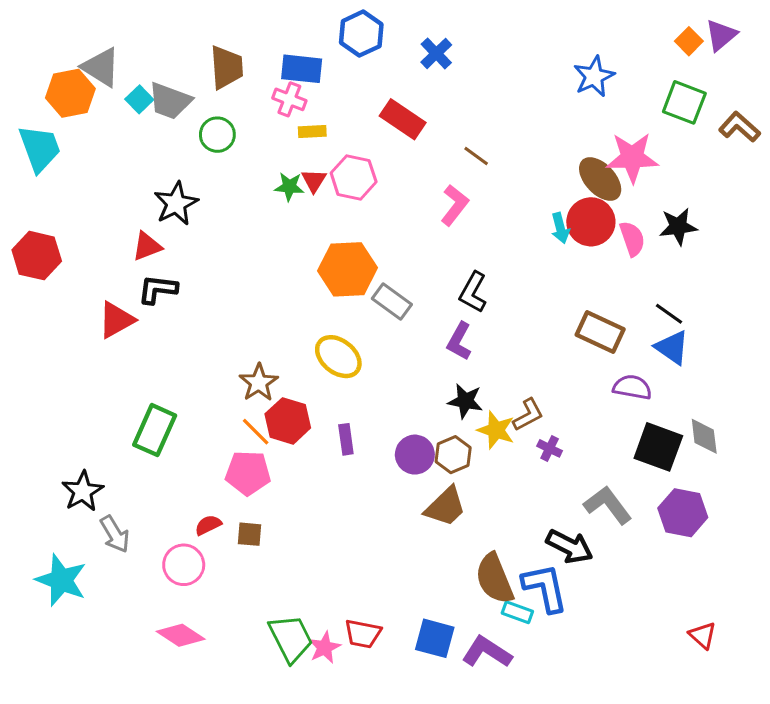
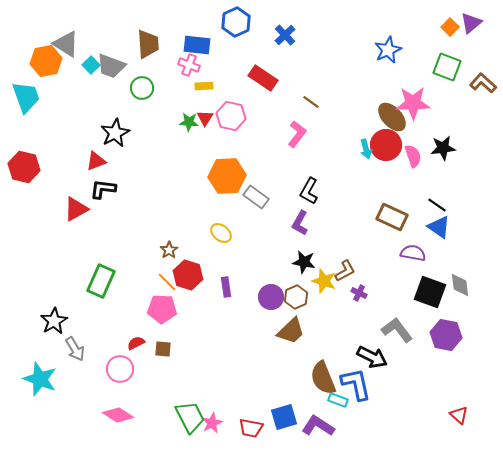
yellow ellipse: (338, 357) -> (221, 233), size x0.7
brown star: (259, 383) -> (169, 250), size x0.7
red trapezoid: (363, 634) -> (251, 428), moved
blue square: (435, 638) -> (284, 417), turned -32

